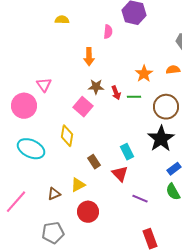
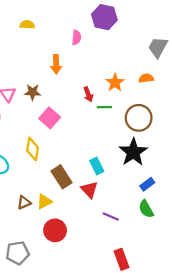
brown star: (96, 87) -> (33, 92), moved
red arrow: (116, 93) -> (88, 94), moved
brown rectangle: (94, 162) -> (61, 177), size x1.5
brown triangle: (54, 194) -> (24, 203), moved

